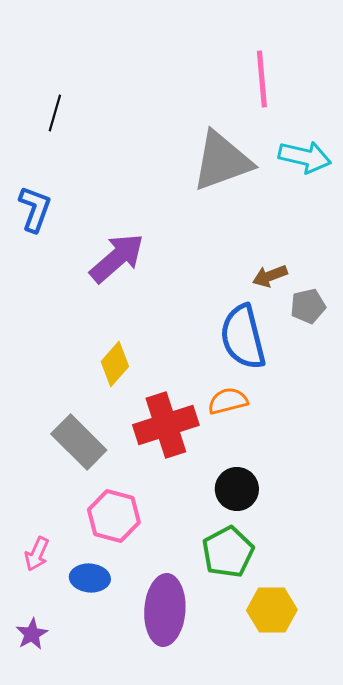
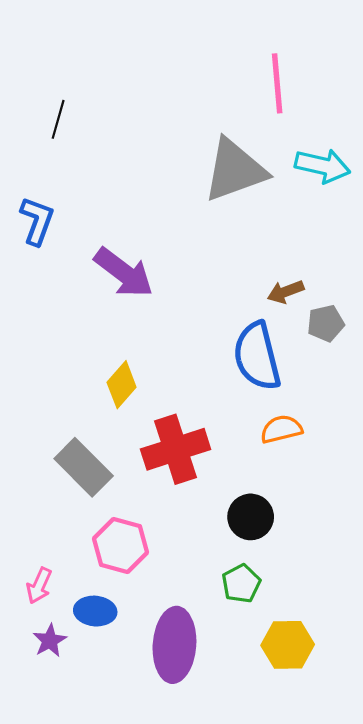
purple arrow: (117, 258) -> (124, 273), turned 78
orange semicircle: (228, 401) -> (281, 429), moved
green pentagon: (228, 552) -> (241, 584), size x0.7
purple star: (32, 634) -> (50, 641), moved

